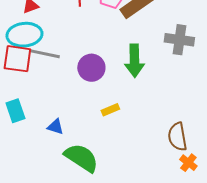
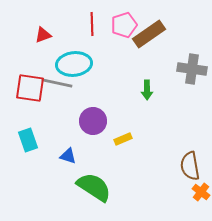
cyan ellipse: (24, 35) -> (74, 64), moved
green arrow: (134, 61) -> (147, 90), size x0.6
purple circle: (91, 68) -> (93, 121), moved

